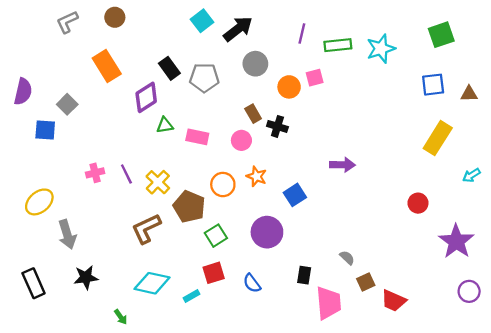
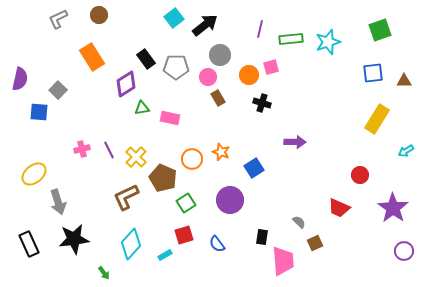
black cross: (277, 126) -> (262, 103), moved
pink circle: (241, 140) -> (208, 77), moved
black star: (86, 277) -> (74, 239), size x1.4
cyan diamond: (152, 283) -> (131, 244), turned -60
red trapezoid: (394, 301) -> (339, 208), moved

